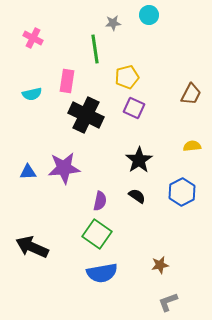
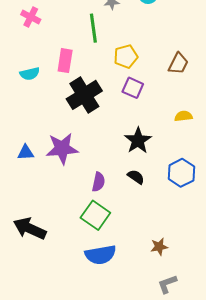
brown trapezoid: (191, 94) -> (178, 64), moved
black cross: (86, 115) -> (84, 95), turned 32
yellow semicircle: (192, 146) -> (183, 116), moved

